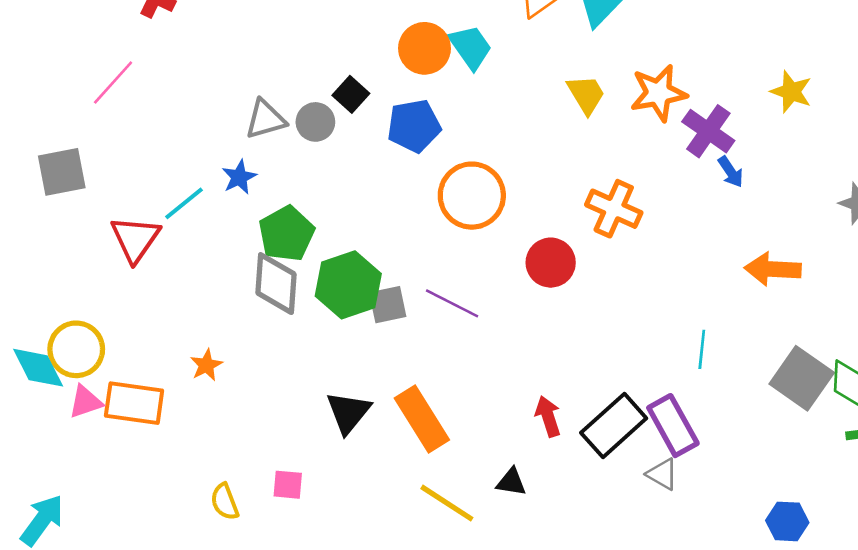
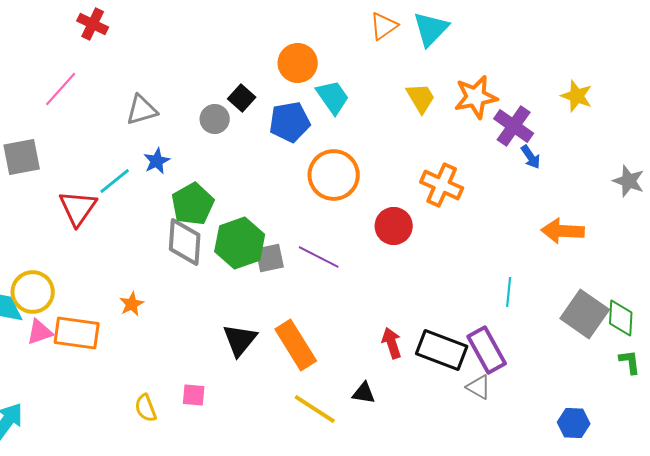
cyan trapezoid: (470, 47) -> (333, 97), moved
gray triangle: (265, 119) -> (142, 110), moved
black rectangle: (614, 426) -> (442, 350), turned 63

